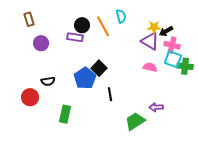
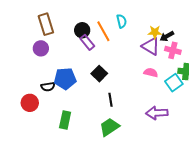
brown rectangle: (29, 19) -> (46, 24), moved, size x1.5
purple rectangle: (75, 37) -> (87, 42), moved, turned 42
cyan square: (173, 59) -> (174, 83), moved, turned 36
blue pentagon: (85, 78) -> (65, 79), moved, turned 30
purple arrow: (156, 107) -> (157, 113), size x1.5
green trapezoid: (135, 121) -> (109, 127), moved

